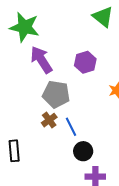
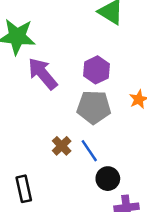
gray pentagon: (56, 94) -> (94, 107), moved

